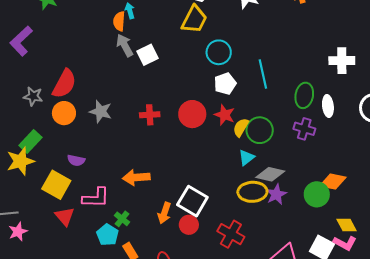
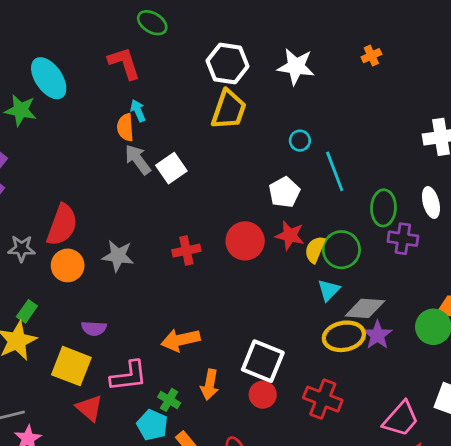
cyan circle: (219, 52) -> (300, 141), moved, size x0.6
green ellipse: (304, 95) -> (383, 208), moved
green rectangle: (30, 141) -> (27, 311), size x0.7
orange arrow: (164, 213) -> (210, 385), moved

